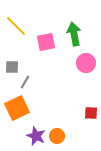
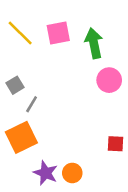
pink square: (46, 42) -> (58, 33), moved
gray square: (12, 67) -> (15, 85), turned -32

